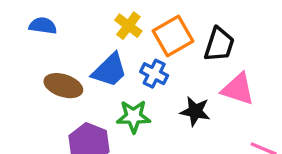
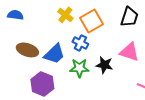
black trapezoid: (219, 45) -> (129, 17), moved
blue trapezoid: (110, 70) -> (54, 54), moved
green star: (134, 116) -> (79, 68), moved

